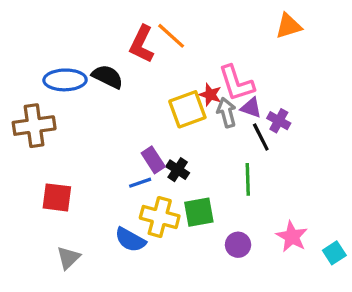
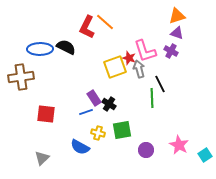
purple triangle: (251, 108) -> (177, 33), moved
purple cross: (279, 121) -> (171, 51), moved
green line: (248, 179) -> (152, 98), moved
red square: (57, 197) -> (46, 114), moved
yellow cross: (160, 217) -> (98, 133), size x0.6

